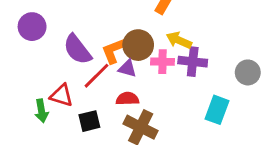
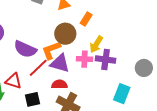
yellow arrow: (179, 40) -> (96, 44), turned -84
brown circle: (138, 45) -> (65, 34), moved
purple semicircle: (77, 49) -> (25, 49), turned -30
purple triangle: (127, 68) -> (60, 63), size x1.5

